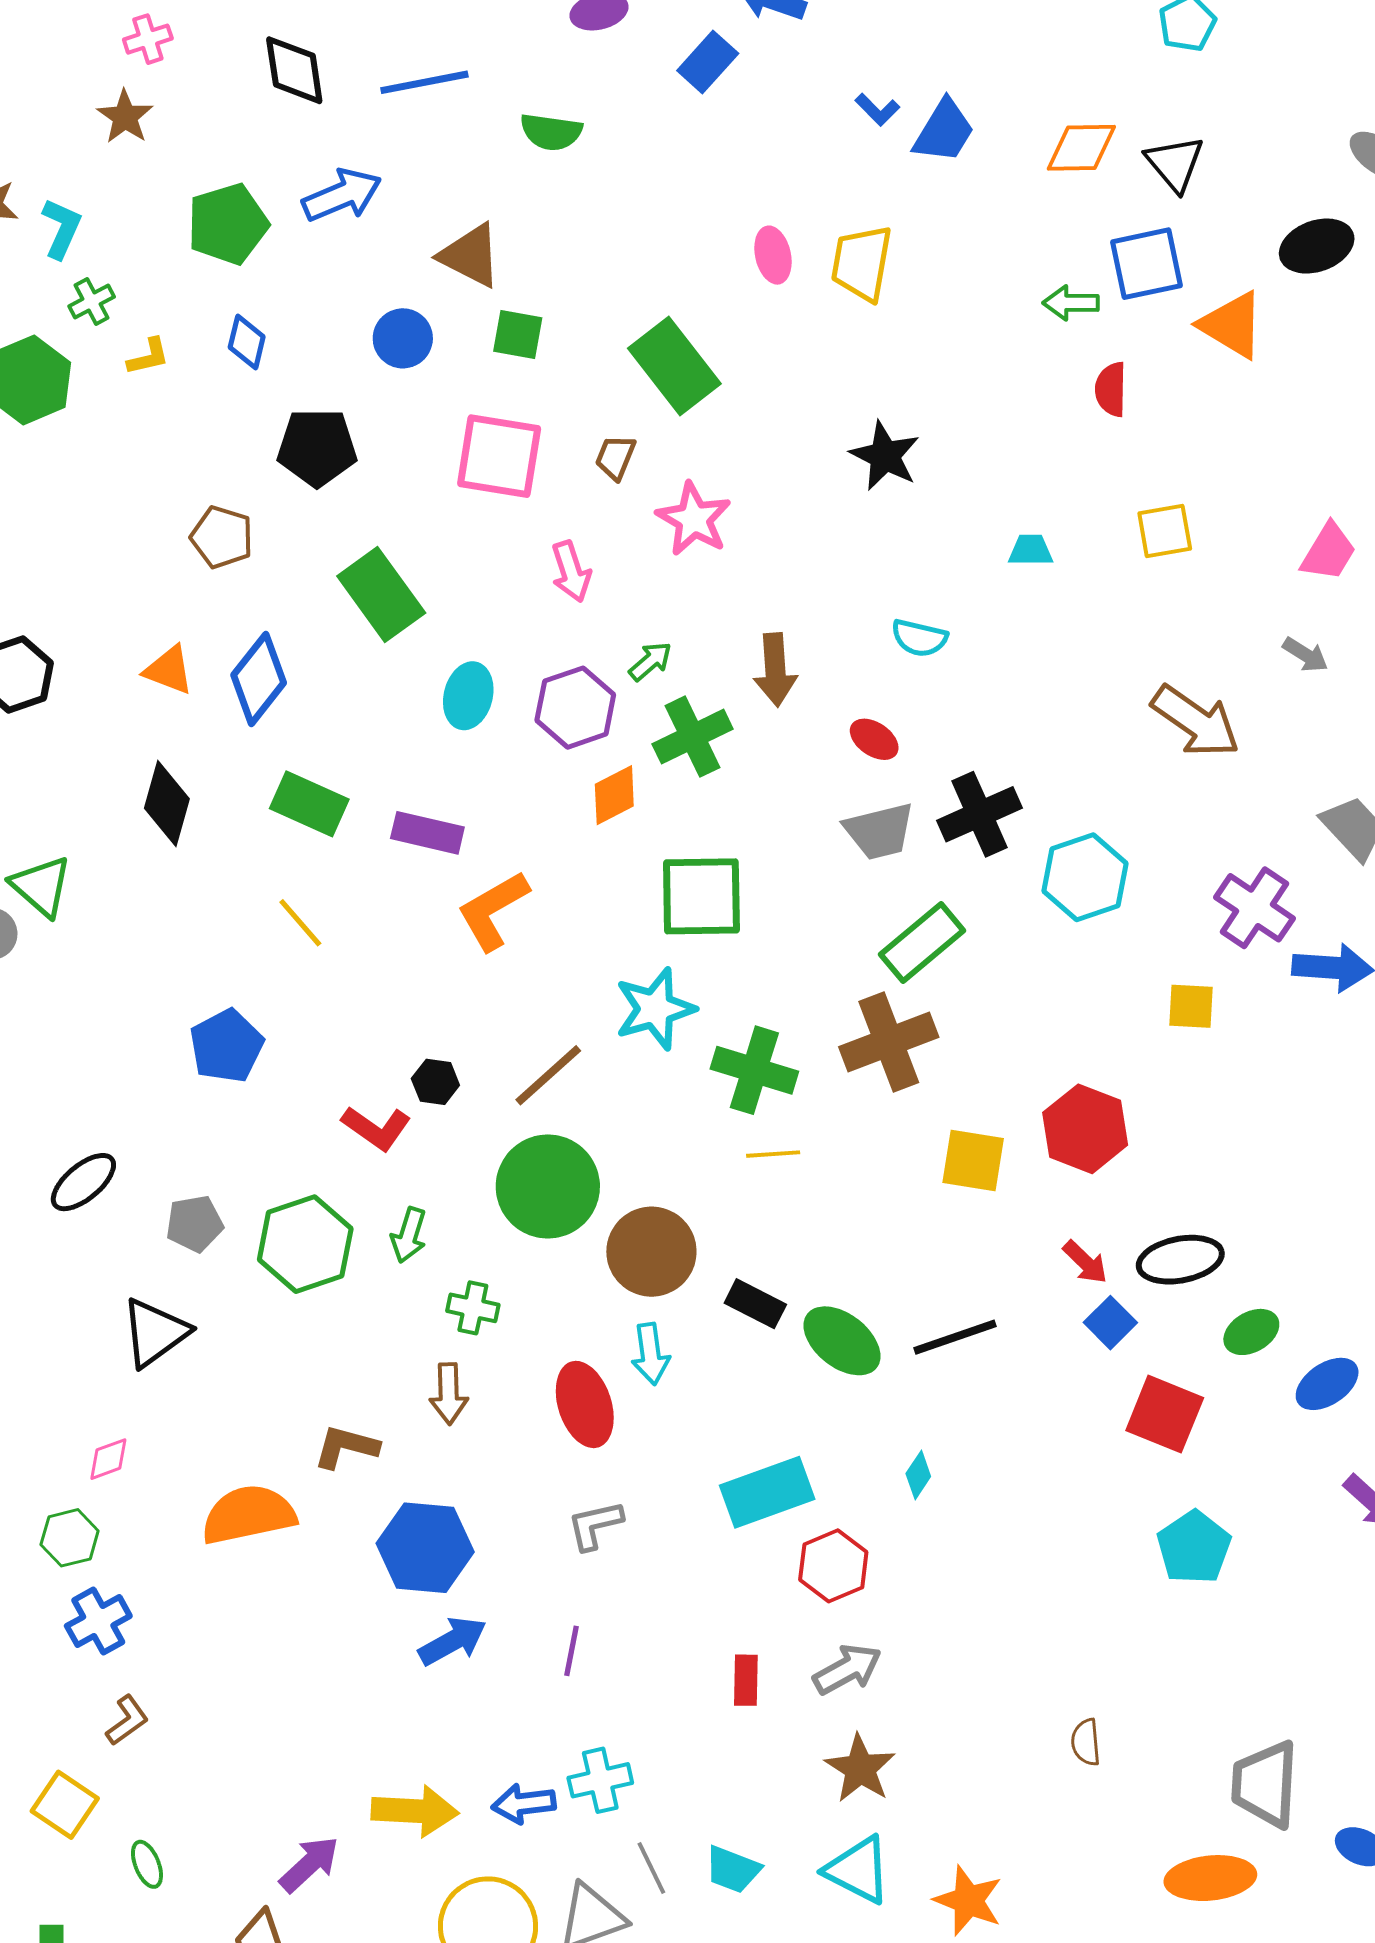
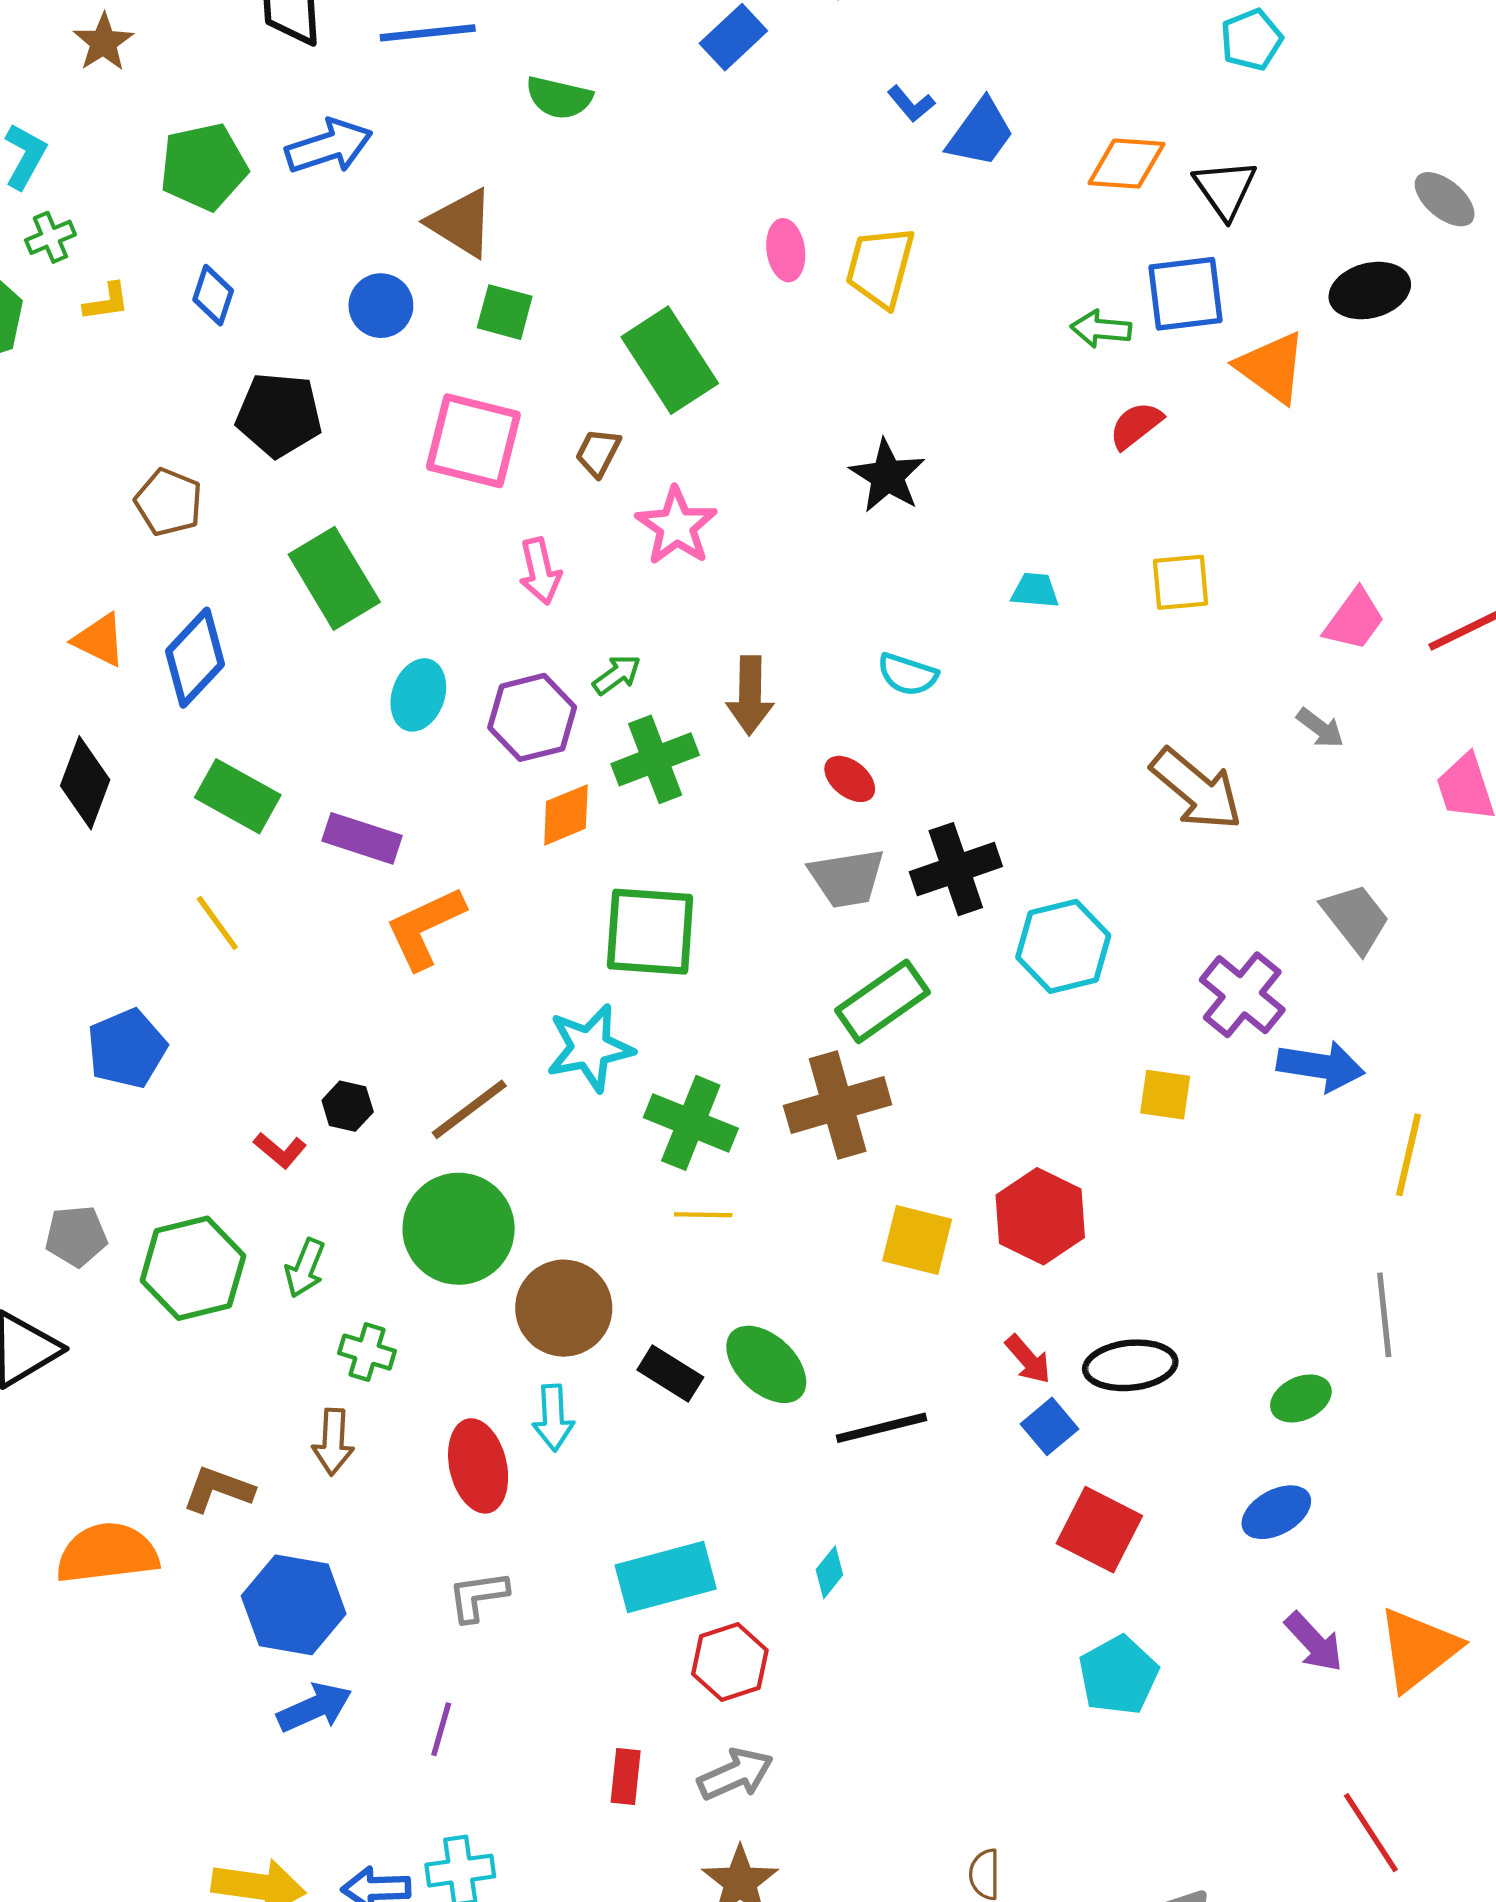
red semicircle: (1111, 389) -> (1136, 425), turned 46
red L-shape: (376, 1128) -> (280, 1150), size x0.7
green ellipse: (1251, 1332) -> (1301, 1398), moved
green ellipse: (842, 1341) -> (766, 1364), moved

